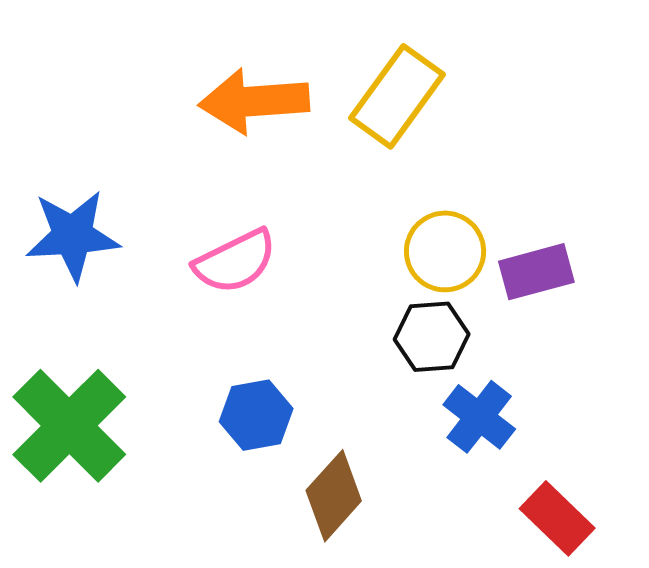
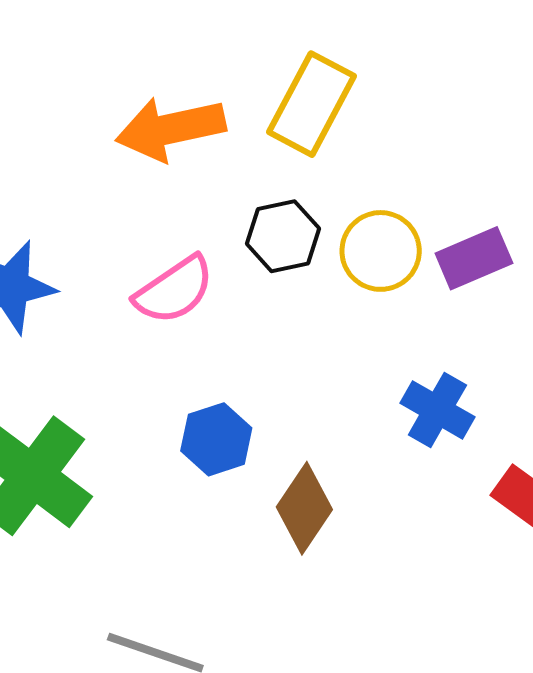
black hexagon: (432, 337) -> (283, 236), moved

